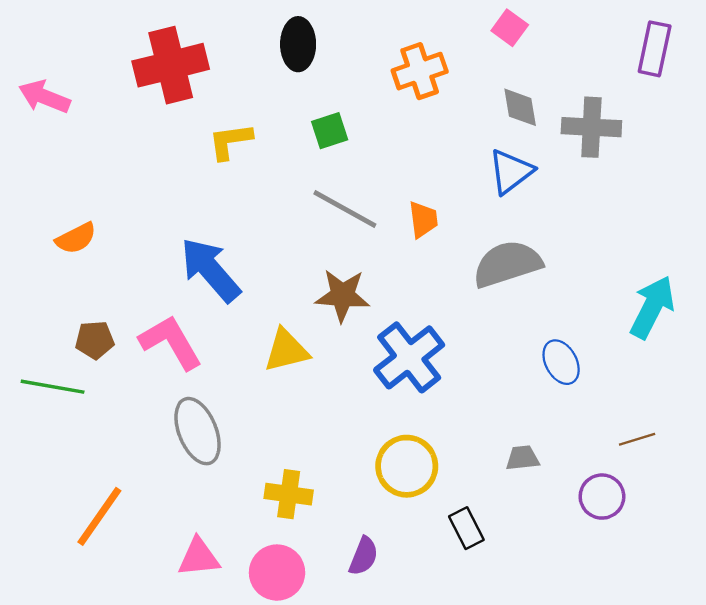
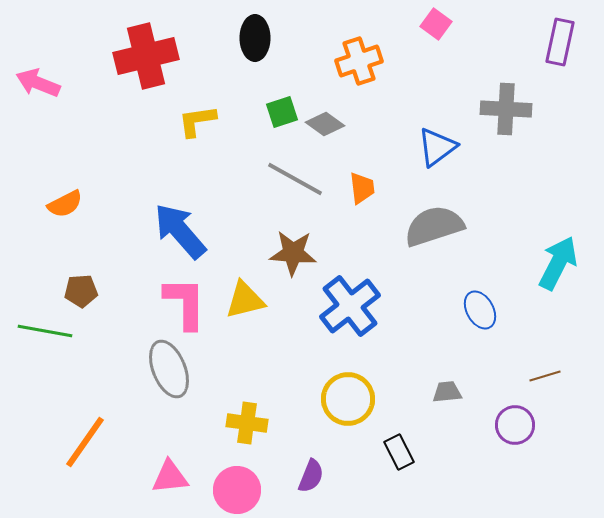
gray diamond: (520, 107) -> (325, 124), moved, turned -45
pink L-shape: (171, 342) -> (185, 303), moved, turned 30

